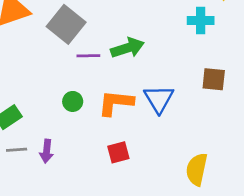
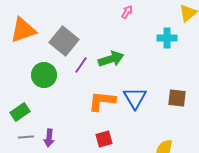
purple line: (88, 56) -> (81, 65), turned -54
brown square: (214, 79) -> (177, 98), moved
green circle: (73, 101) -> (44, 75), moved, size x1.6

